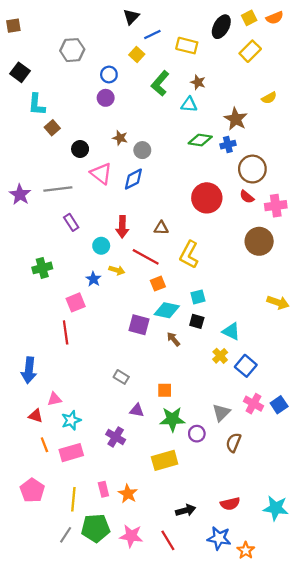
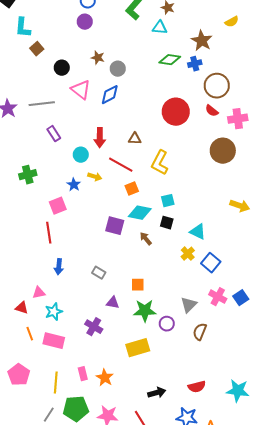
blue arrow: (29, 370) -> (59, 267), moved, size x0.7
pink rectangle: (71, 453) -> (54, 341), turned 30

